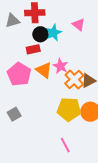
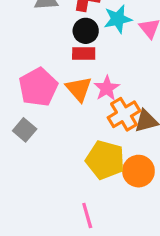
cyan star: (53, 33) -> (118, 19), moved
red rectangle: (33, 49) -> (84, 53), moved
gray square: (14, 114) -> (25, 130), moved, turned -32

